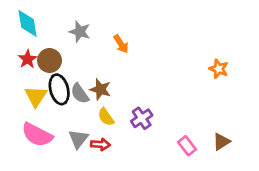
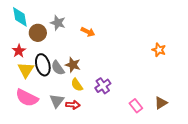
orange arrow: (121, 44) -> (88, 32), turned -32
red star: (28, 59) -> (19, 51), moved
brown circle: (50, 61) -> (38, 33), moved

